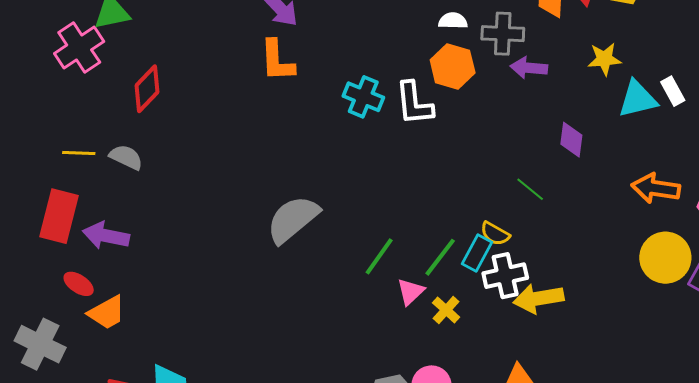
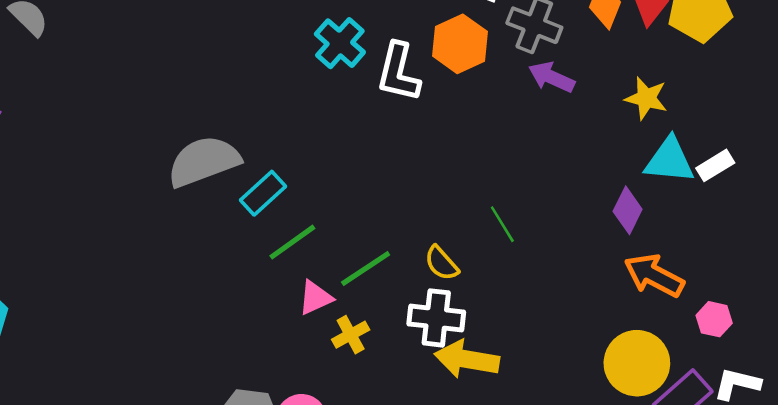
white rectangle: (673, 91) -> (715, 165), turned 68
purple diamond: (571, 140) -> (628, 210), moved
cyan rectangle: (477, 253) -> (263, 193), moved

